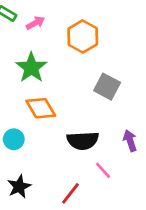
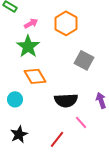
pink arrow: (35, 23) -> (31, 23), moved

